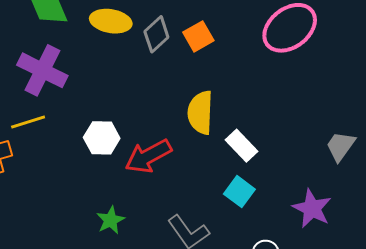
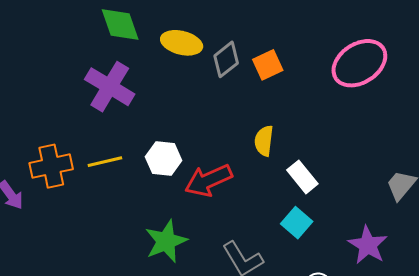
yellow semicircle: (200, 113) -> (264, 141), size x0.7
yellow line: (28, 122) -> (105, 162), moved
green star: (111, 220) -> (166, 241), size x1.5

